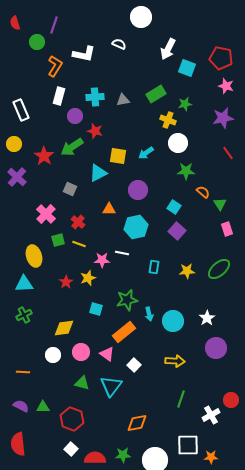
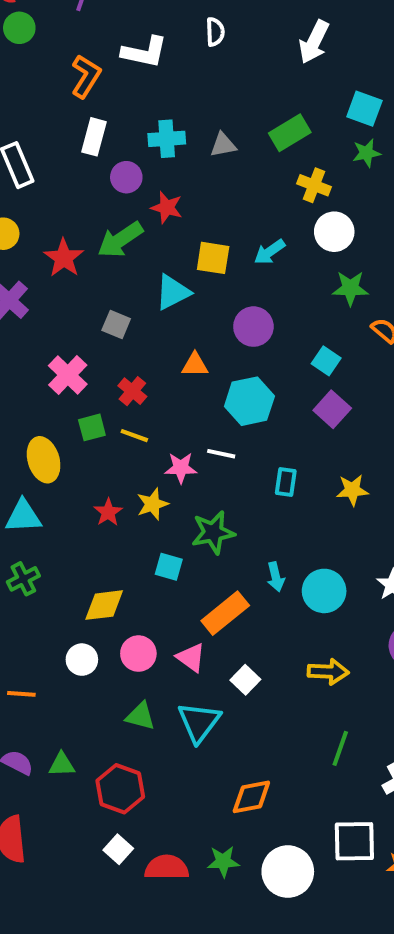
green circle: (37, 42) -> (19, 28), moved
white semicircle: (119, 44) -> (215, 32), turned 64
cyan square: (187, 68) -> (364, 109), moved
green star: (185, 104) -> (366, 153), moved
green star: (127, 300) -> (213, 532), moved

